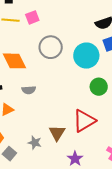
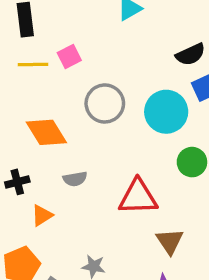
red triangle: (84, 121) -> (138, 197), moved, turned 35
brown triangle: (57, 133) -> (170, 241), moved

